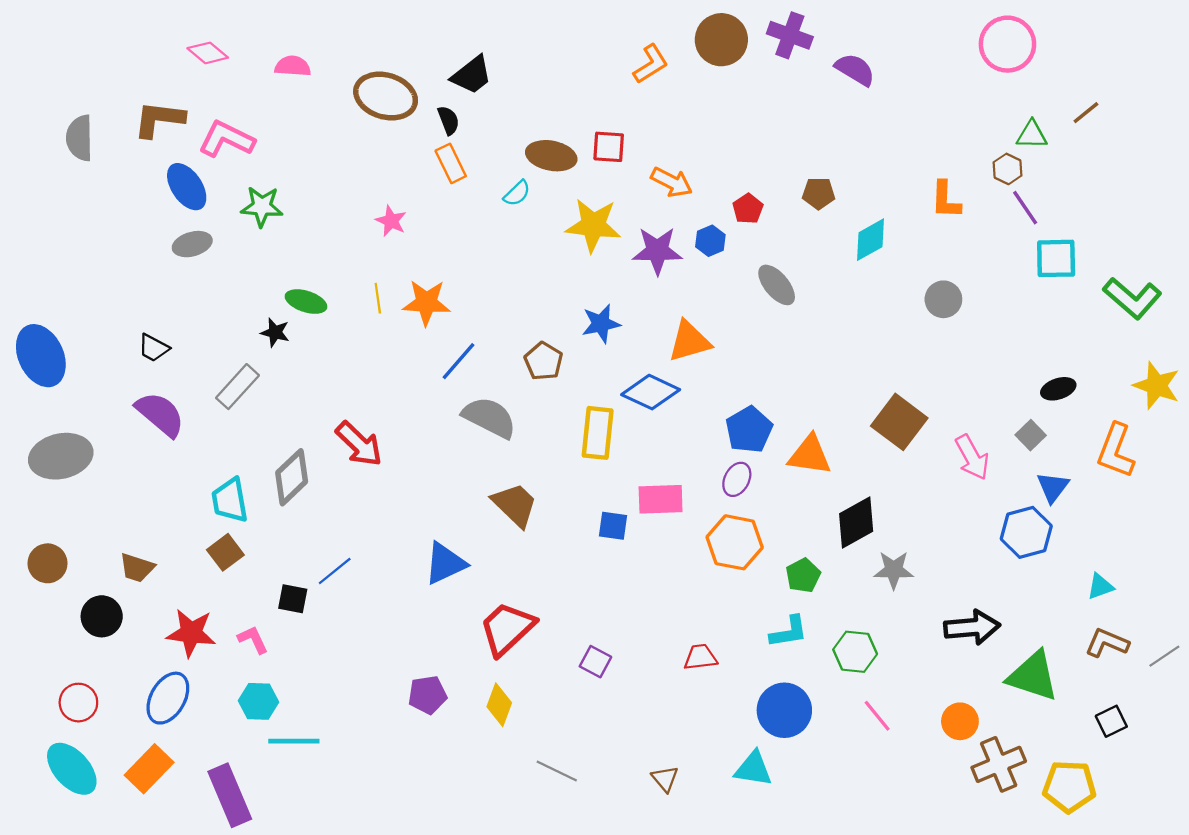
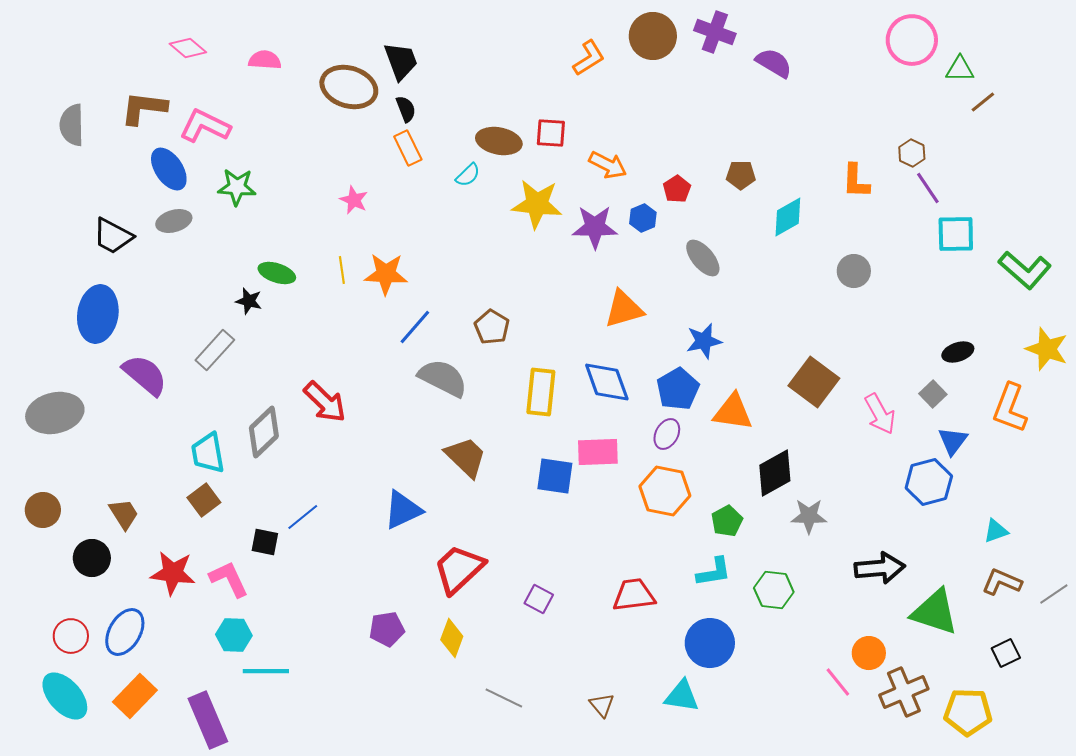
black trapezoid: (472, 75) -> (401, 61), moved, turned -72
green triangle: (1032, 135) -> (960, 69), moved
blue star: (601, 324) -> (704, 341), moved
black trapezoid: (154, 348) -> (113, 236), moved, size x1.4
blue ellipse: (41, 356) -> (98, 314), moved, turned 34
blue diamond: (651, 392) -> (607, 382), moved, turned 45
blue square: (613, 526) -> (555, 476), size x1.4
brown trapezoid: (137, 568) -> (124, 514), turned -140
pink L-shape: (253, 640) -> (229, 579), size x1.4
red trapezoid: (700, 657) -> (634, 595), size x1.4
blue ellipse: (168, 698) -> (125, 632), moved
pink line: (877, 716) -> (838, 682), moved

